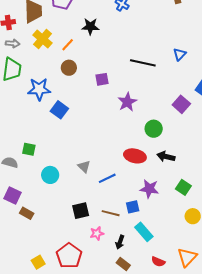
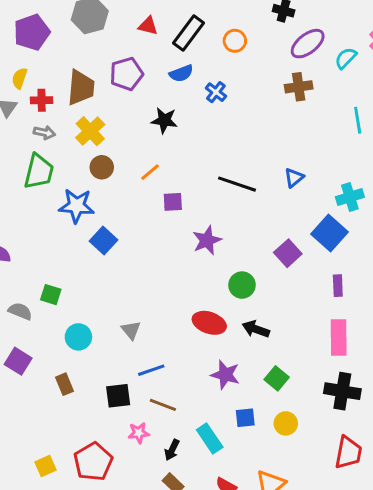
orange line: (68, 45) -> (150, 172), moved
brown circle: (69, 68) -> (102, 167), moved
blue line: (107, 178) -> (151, 370), moved
blue square: (133, 207) -> (245, 418), moved
brown rectangle: (27, 213) -> (64, 384), moved, turned 32

